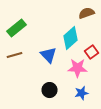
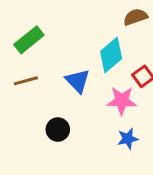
black circle: (50, 90) -> (58, 130), moved

